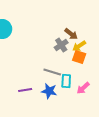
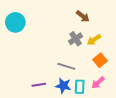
brown arrow: (71, 34) -> (83, 16), moved
orange square: (79, 57) -> (100, 60), moved, turned 32
cyan rectangle: (66, 81) -> (80, 87), moved

